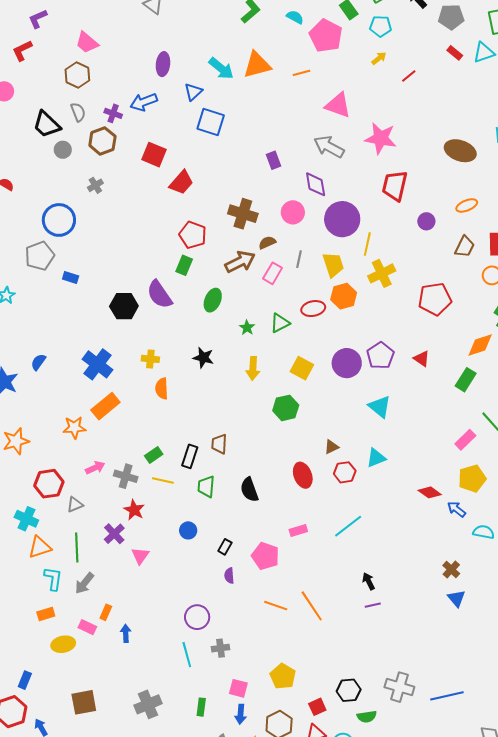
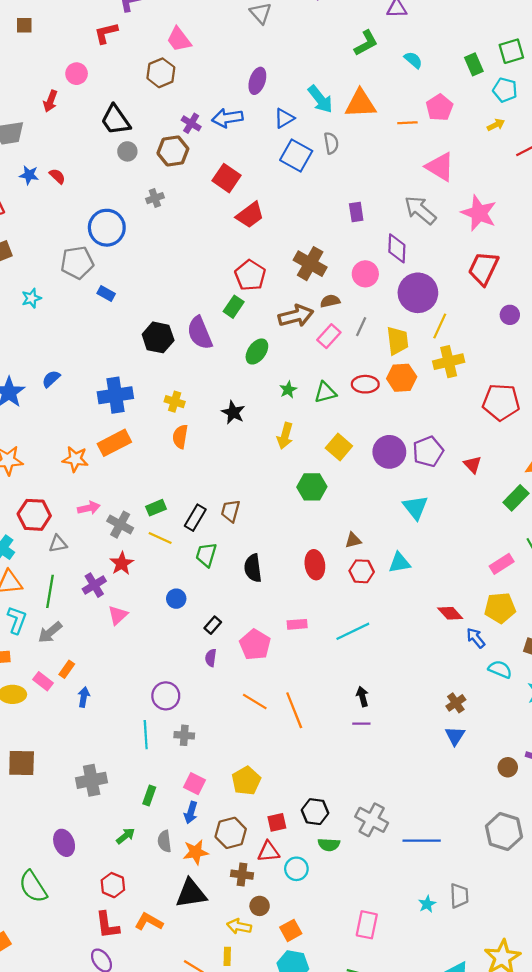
pink pentagon: (326, 36) -> (439, 108), moved, size x0.7
gray semicircle: (78, 112) -> (331, 143), moved
blue cross: (98, 364) -> (115, 395), turned 32

